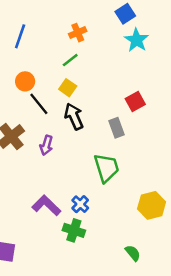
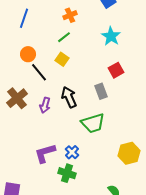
cyan star: (137, 40) -> (111, 36), moved
black arrow: (74, 116) -> (69, 97), moved
green trapezoid: (106, 168) -> (93, 123), turned 90
purple L-shape: (46, 205) -> (45, 153), turned -60

